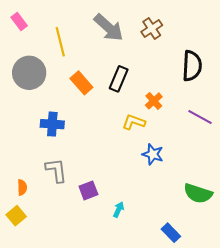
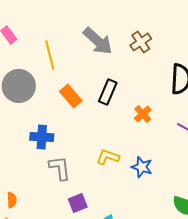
yellow L-shape: (134, 122) -> (108, 157), moved
gray L-shape: (56, 170) -> (60, 168), moved

